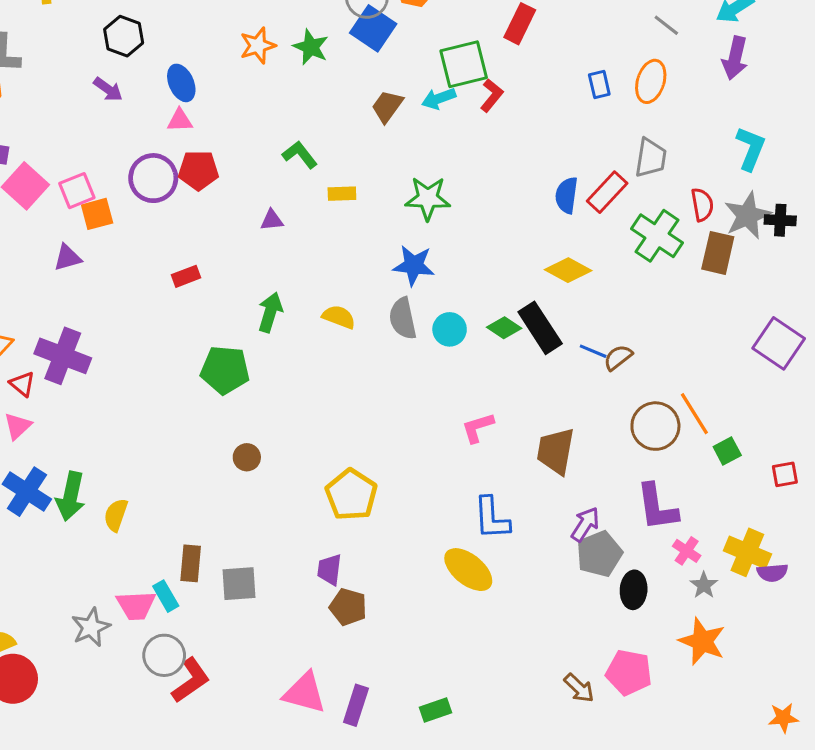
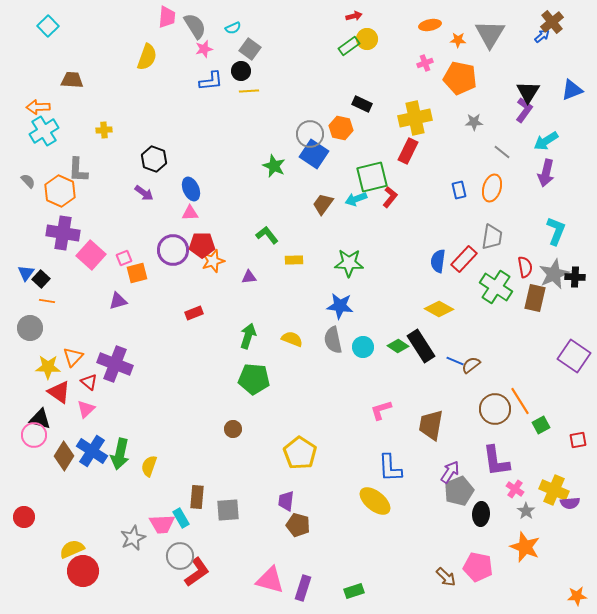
orange star: (258, 46) -> (213, 261), moved
pink square: (77, 191) -> (124, 258), size x0.7
green pentagon: (225, 370) -> (254, 379), moved

